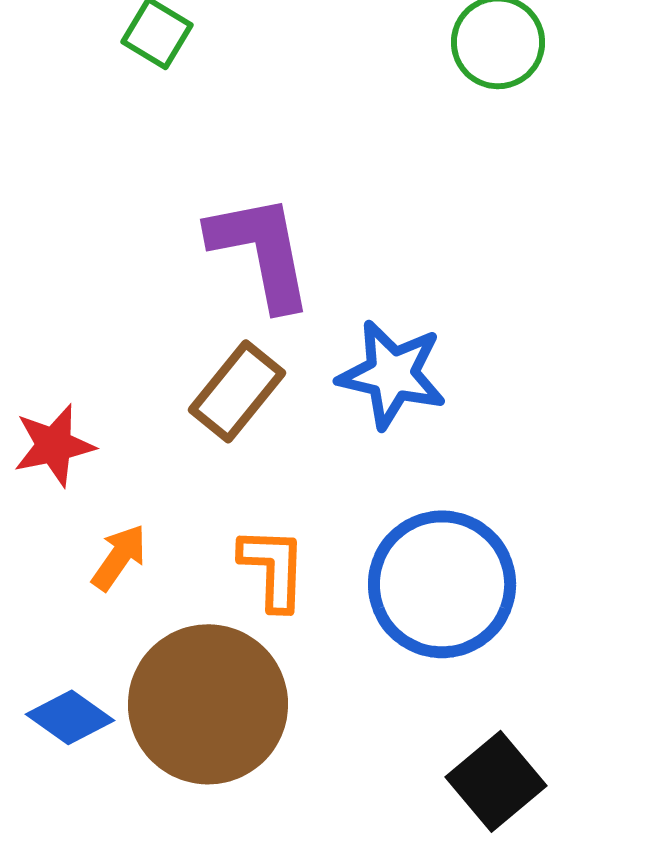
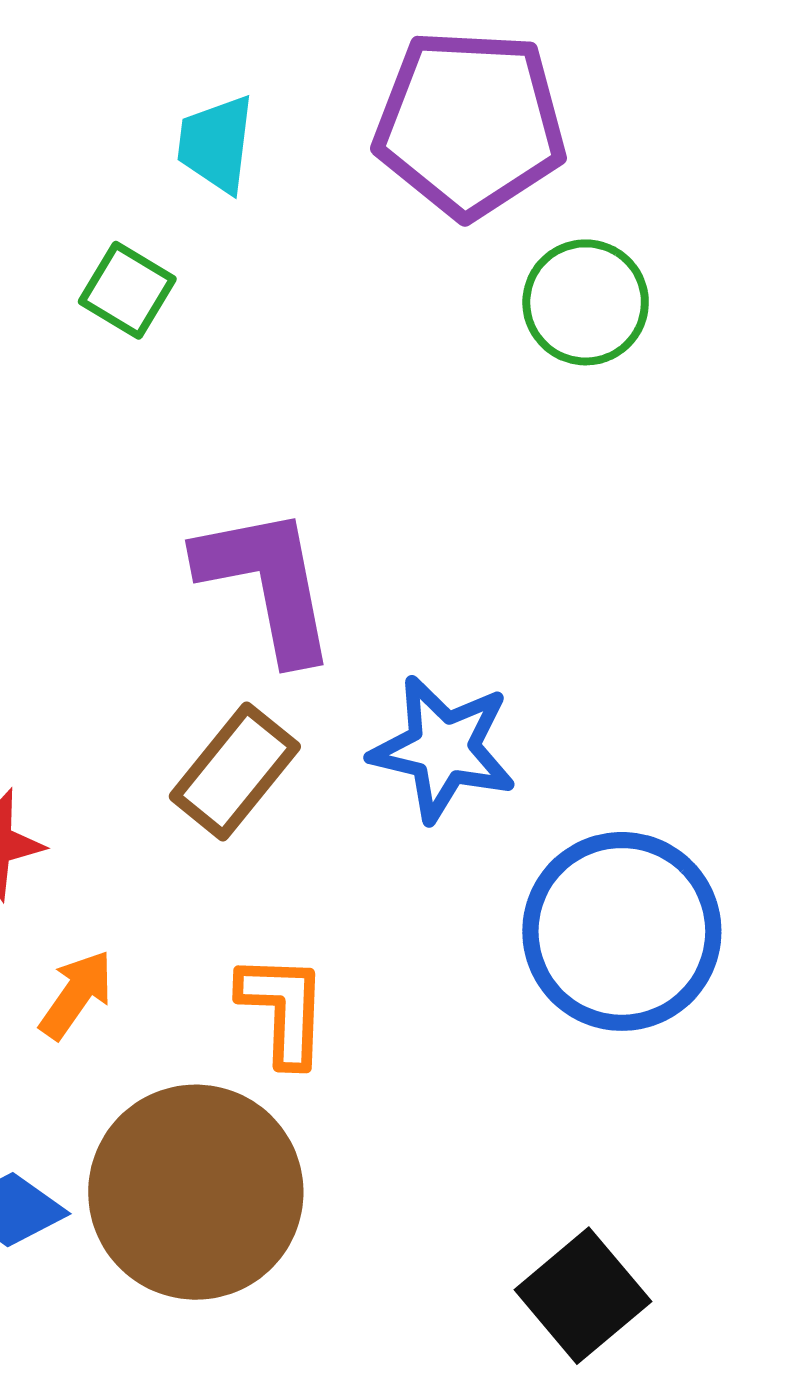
blue circle: (442, 584) -> (622, 931), moved

